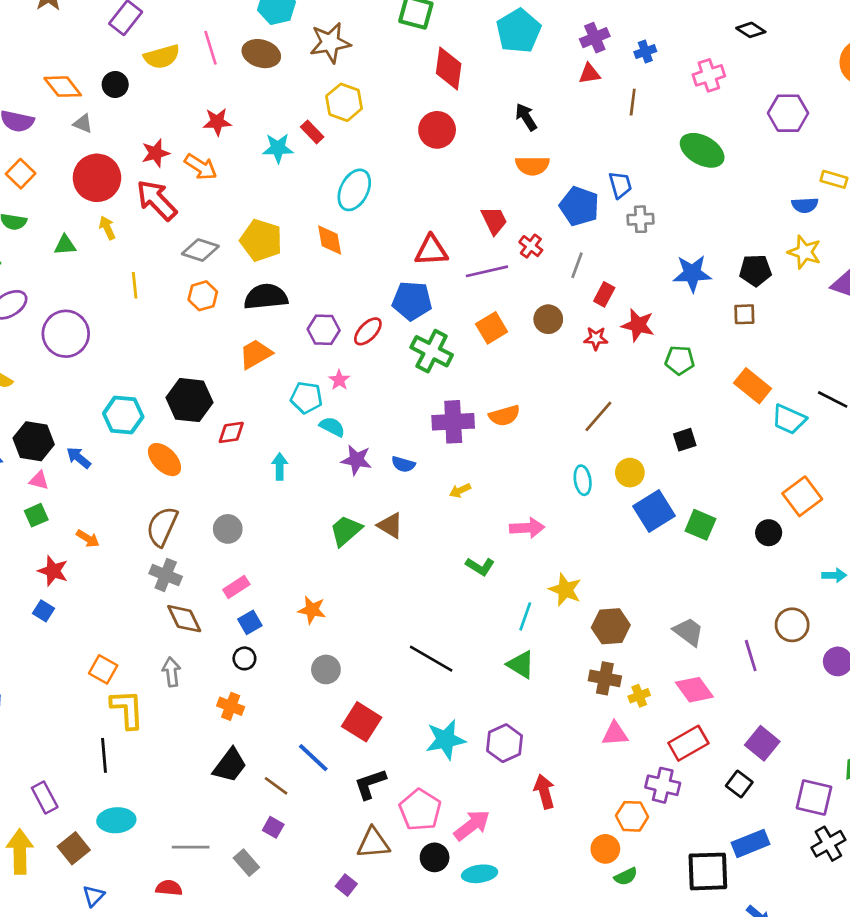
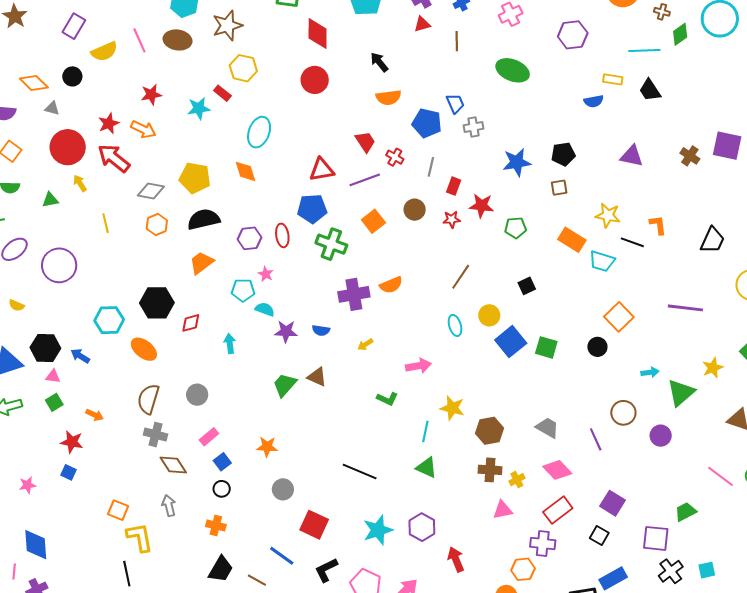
yellow star: (804, 252) -> (608, 215), moved
red ellipse: (368, 331) -> (282, 235), turned -45

